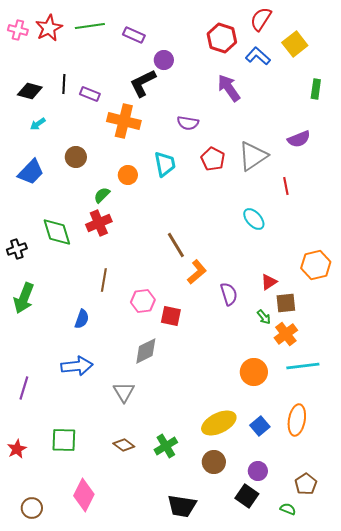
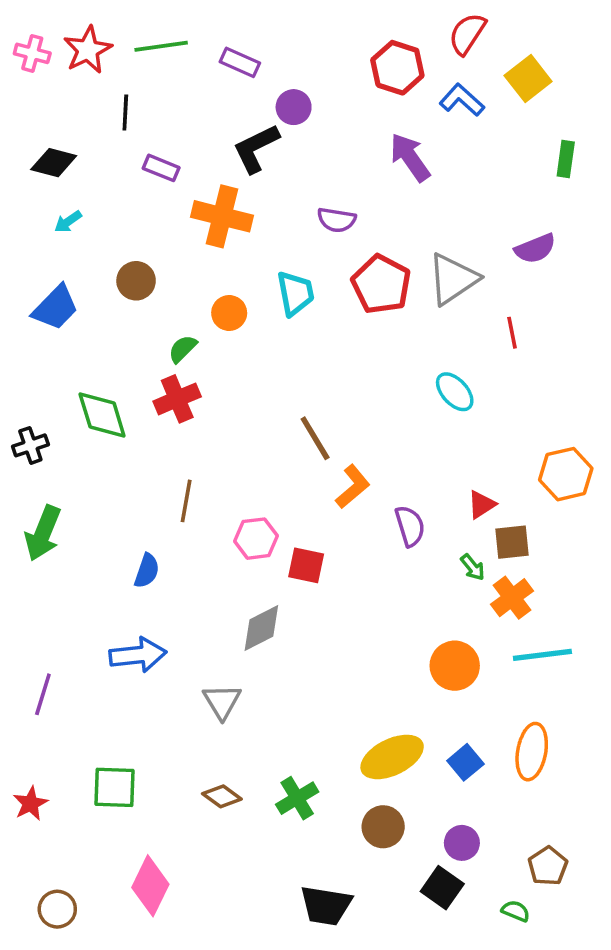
black line: (64, 84) -> (125, 112), moved
red pentagon: (213, 159) -> (381, 284), size x1.4

